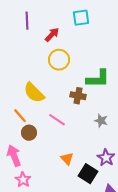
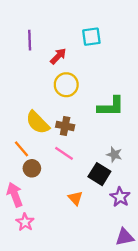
brown cross: (78, 96) -> (65, 126), moved
black square: (88, 174) -> (99, 174), moved

